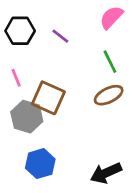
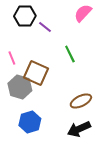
black hexagon: (20, 31) -> (25, 16), moved
green line: (110, 62) -> (70, 54), moved
brown ellipse: (109, 95) -> (81, 101), moved

